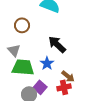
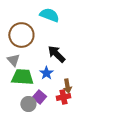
brown circle: (22, 25) -> (21, 35), size x1.6
brown arrow: (68, 76) -> (67, 86), turned 40

